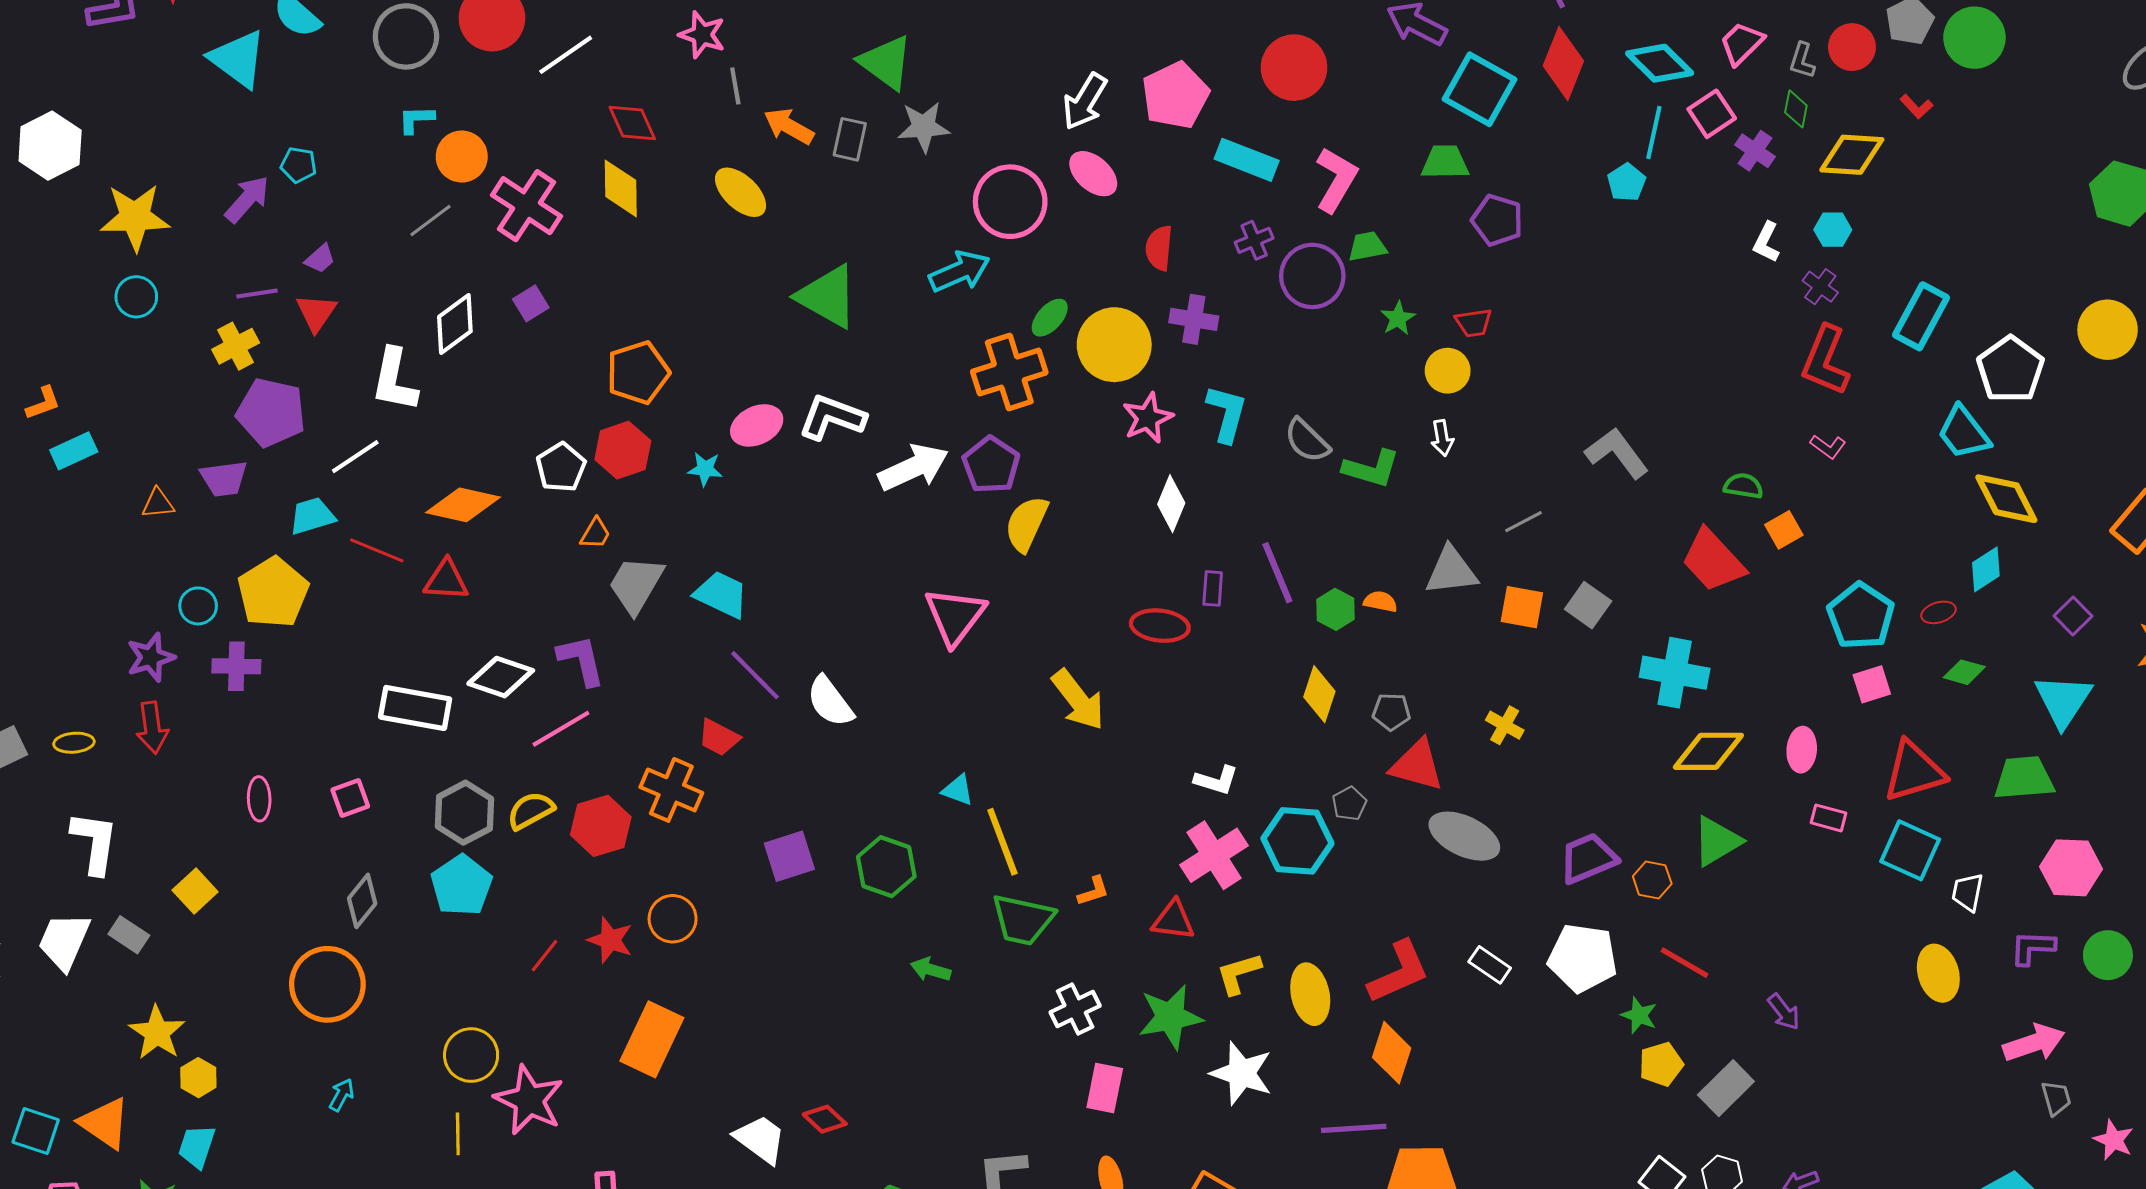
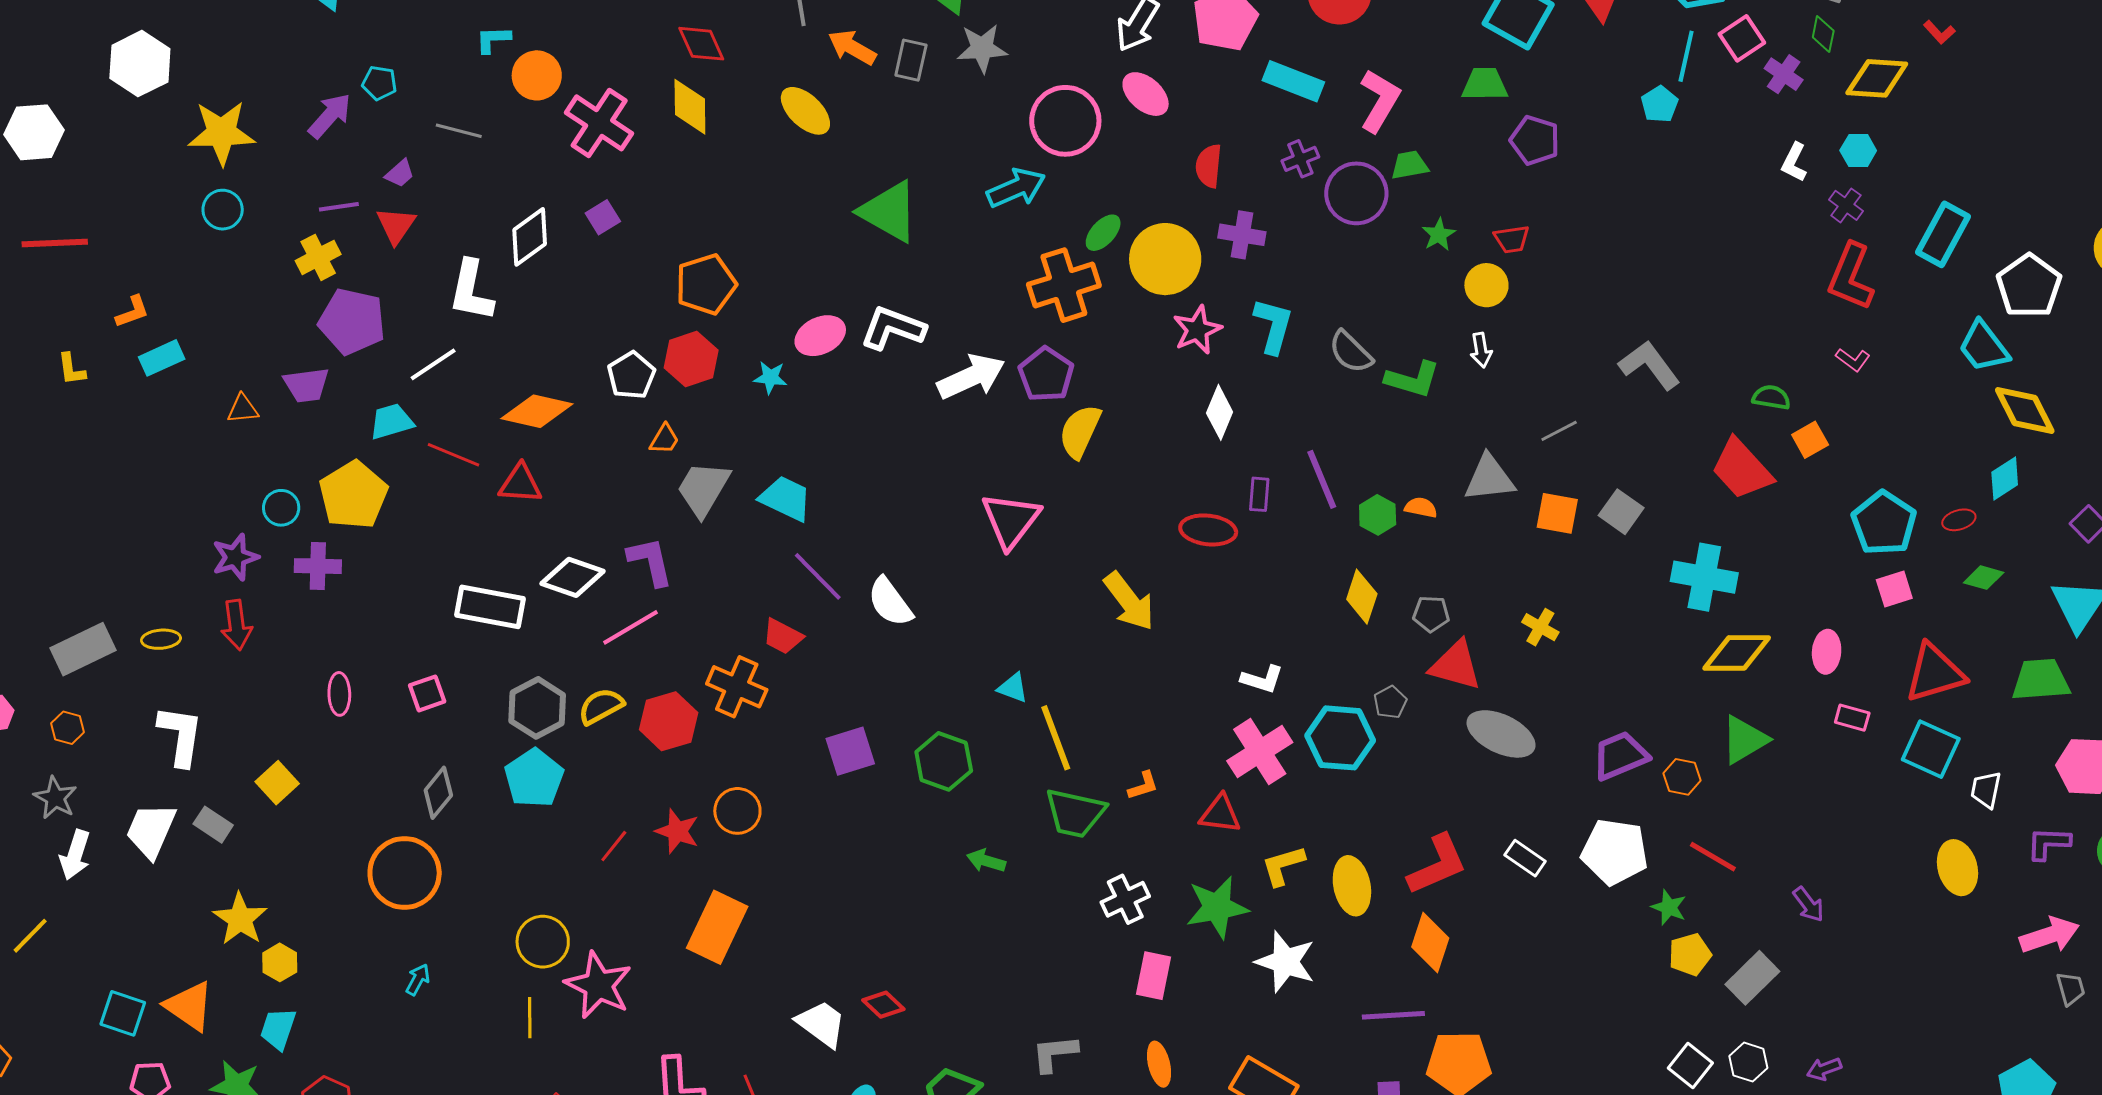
gray line: (430, 221) -> (459, 131), moved, turned 51

